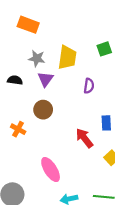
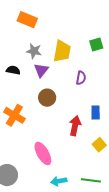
brown circle: (43, 110) -> (47, 98), moved
orange cross: (18, 129) -> (14, 115), size x1.5
red arrow: (84, 138) -> (75, 126), turned 48

